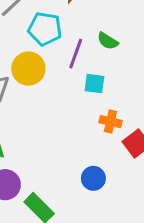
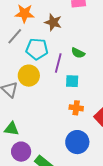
orange cross: (110, 122) -> (76, 108), moved
blue circle: (93, 178) -> (77, 142), size x1.5

